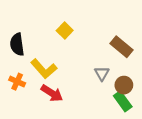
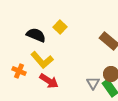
black semicircle: (17, 44) -> (36, 35), moved, turned 120
gray triangle: (102, 73) -> (93, 83), moved

